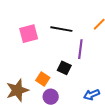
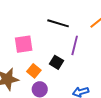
pink square: (29, 34) -> (24, 44), moved

